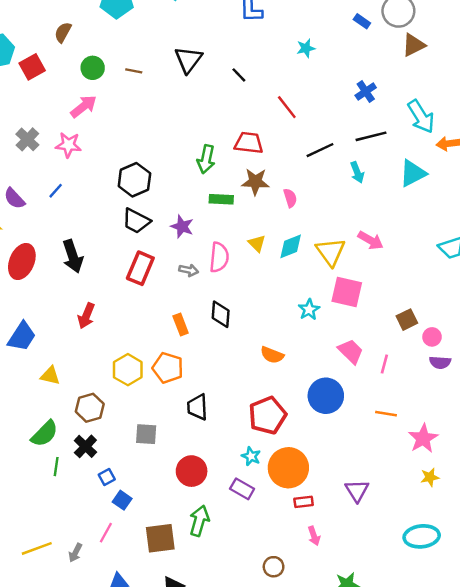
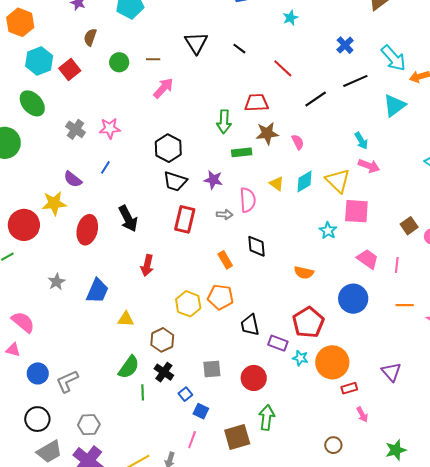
pink arrow: (84, 106) -> (163, 88), moved
cyan arrow: (357, 172) -> (361, 141), moved
gray square: (146, 434) -> (212, 369), moved
purple rectangle: (242, 489) -> (278, 343), moved

